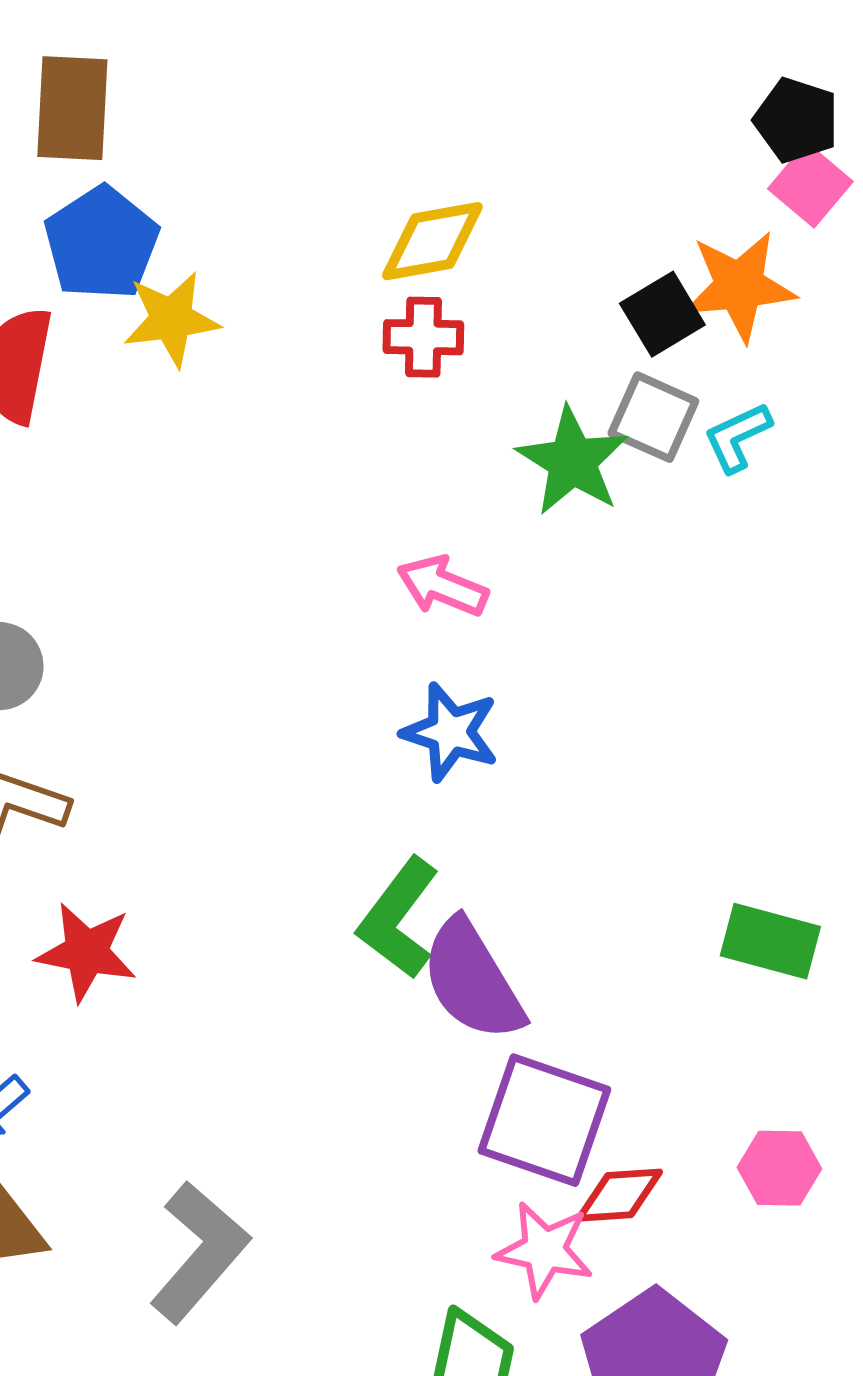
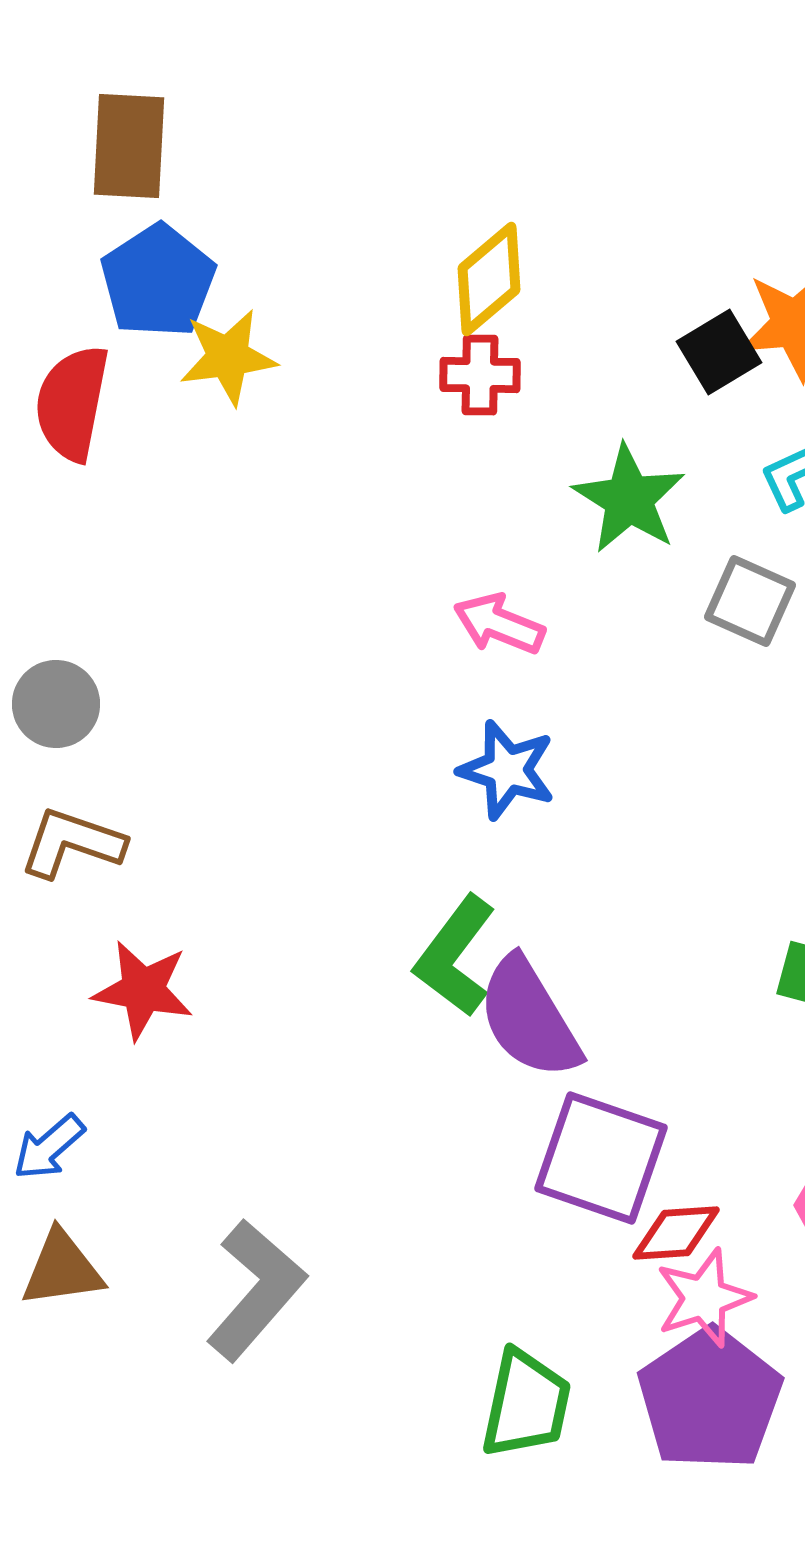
yellow diamond: (432, 241) -> (489, 279), turned -30
gray square: (653, 417) -> (750, 601), moved
pink star: (544, 1250) -> (704, 1298), moved, turned -30

